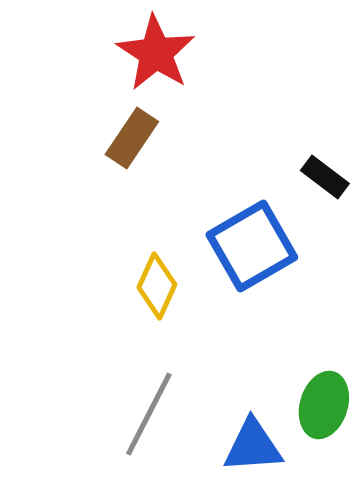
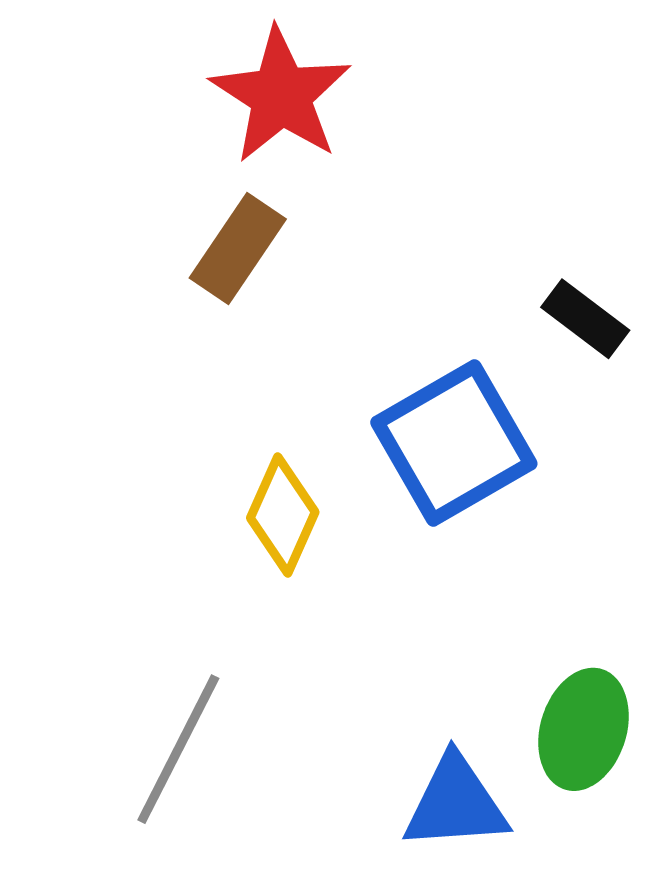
gray line: (149, 414) -> (178, 749), moved

